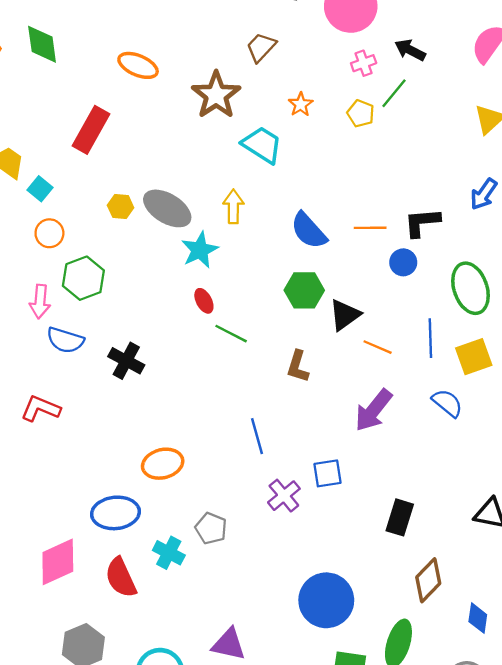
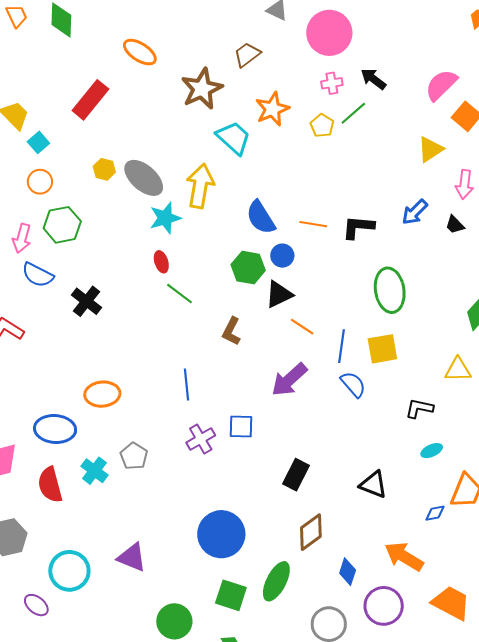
orange star: (301, 104) -> (272, 109), size x1.6
yellow arrow: (233, 207) -> (200, 186), size x1.5
blue circle: (403, 262) -> (282, 256), moved
blue line: (430, 338) -> (342, 346), moved

